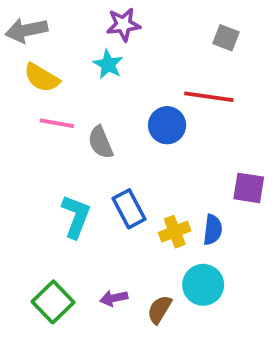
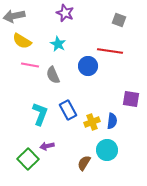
purple star: (123, 24) -> (65, 13), turned 30
cyan star: (108, 64) -> (58, 44), moved
purple arrow: (114, 298) -> (47, 146), moved

